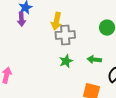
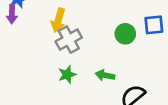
gray cross: (65, 35) -> (69, 40), turned -30

